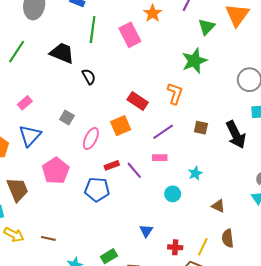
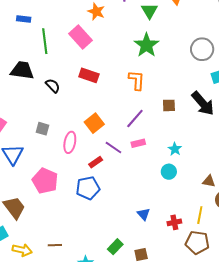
red rectangle: (138, 101) -> (89, 75), moved
purple line: (134, 170) -> (113, 148), moved
cyan circle: (173, 194) -> (169, 172), moved
brown triangle: (218, 206) -> (209, 181), moved

